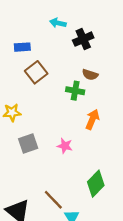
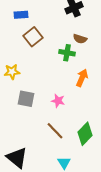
gray square: (28, 143) -> (26, 99), turned 30
brown line: (53, 200) -> (55, 131), moved

